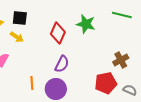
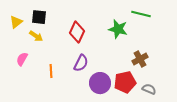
green star: (86, 24) -> (118, 29), moved
orange line: (32, 83) -> (51, 71), moved
purple circle: (56, 89) -> (100, 83), moved

